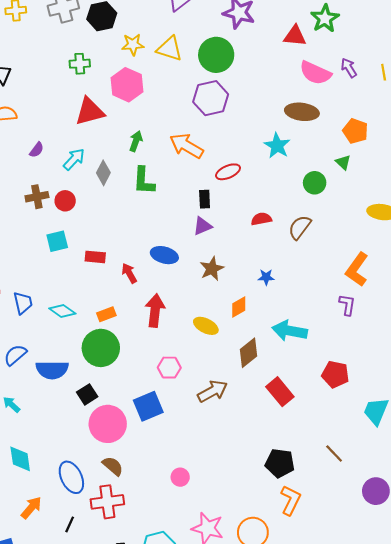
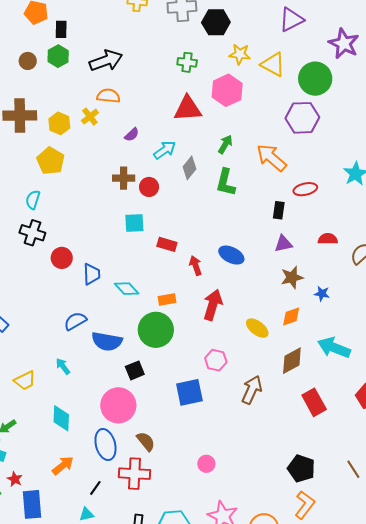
purple triangle: (202, 226) -> (283, 244), moved
brown star: (212, 269) -> (292, 277), moved
brown arrow: (213, 391) -> (252, 390), turned -48
pink circle: (108, 424) -> (118, 405), moved

